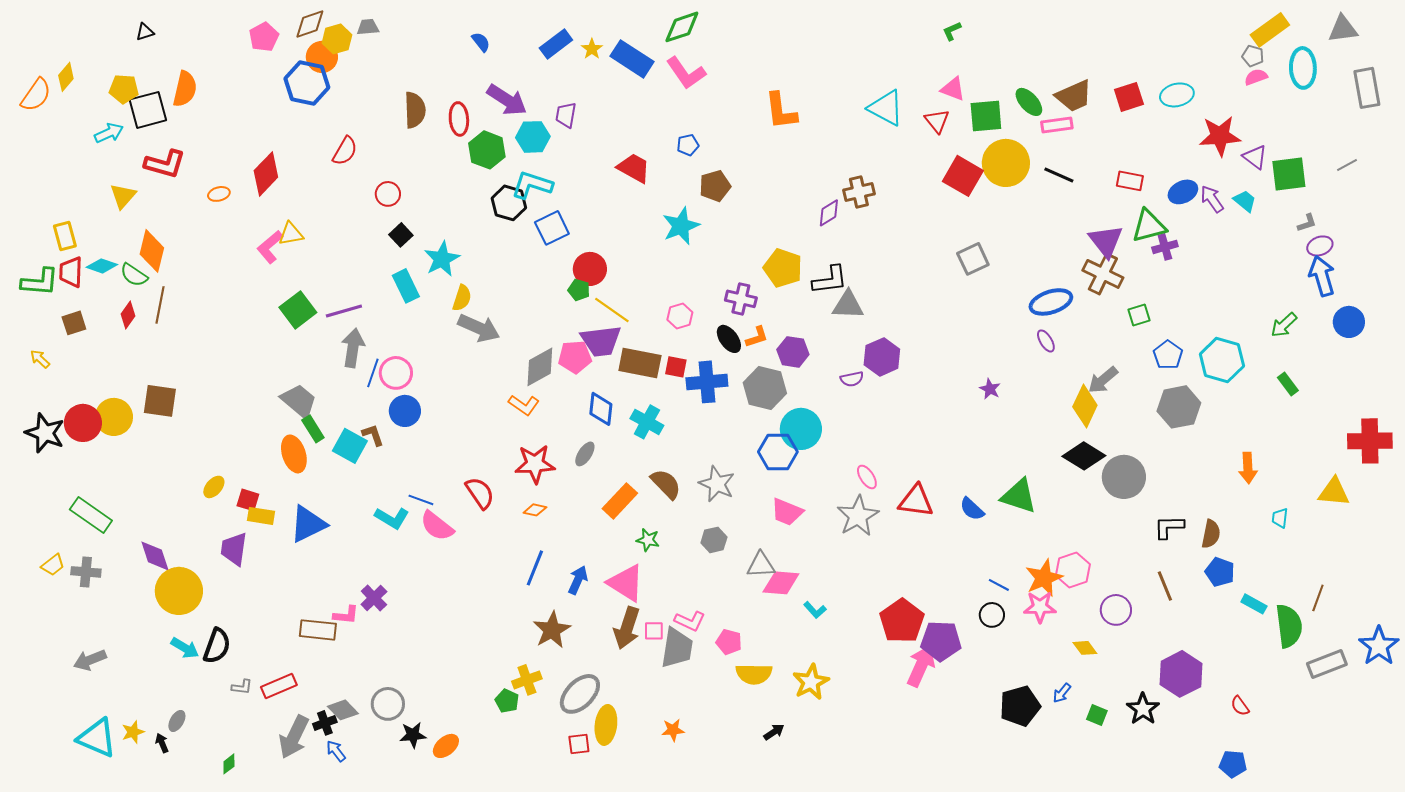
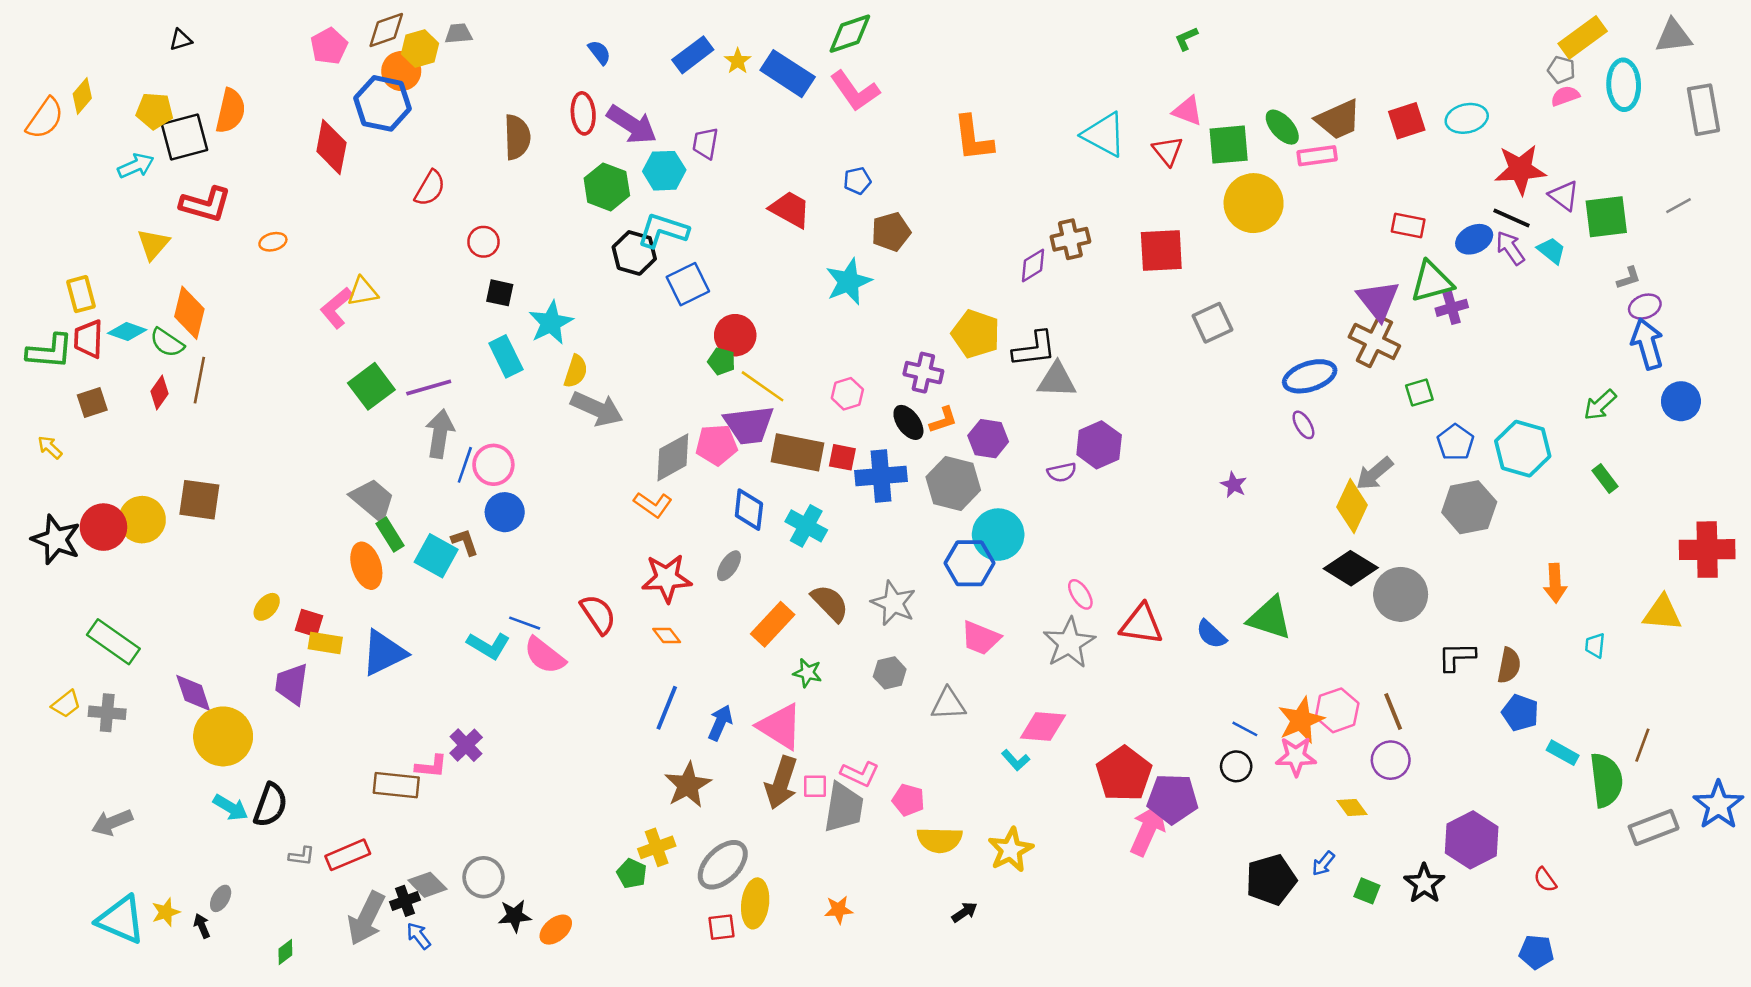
red ellipse: (459, 119) -> (583, 113), moved
red diamond: (266, 174) -> (331, 147), moved, turned -33
black line: (1059, 175) -> (1512, 218), moved
red square: (963, 176) -> (1161, 250), moved, turned -33
black square: (401, 235) -> (500, 293), turned -35
orange diamond: (535, 510) -> (667, 636), turned 40
pink diamond: (781, 583) -> (1043, 726), moved
brown line: (1165, 586) -> (1393, 712), moved

